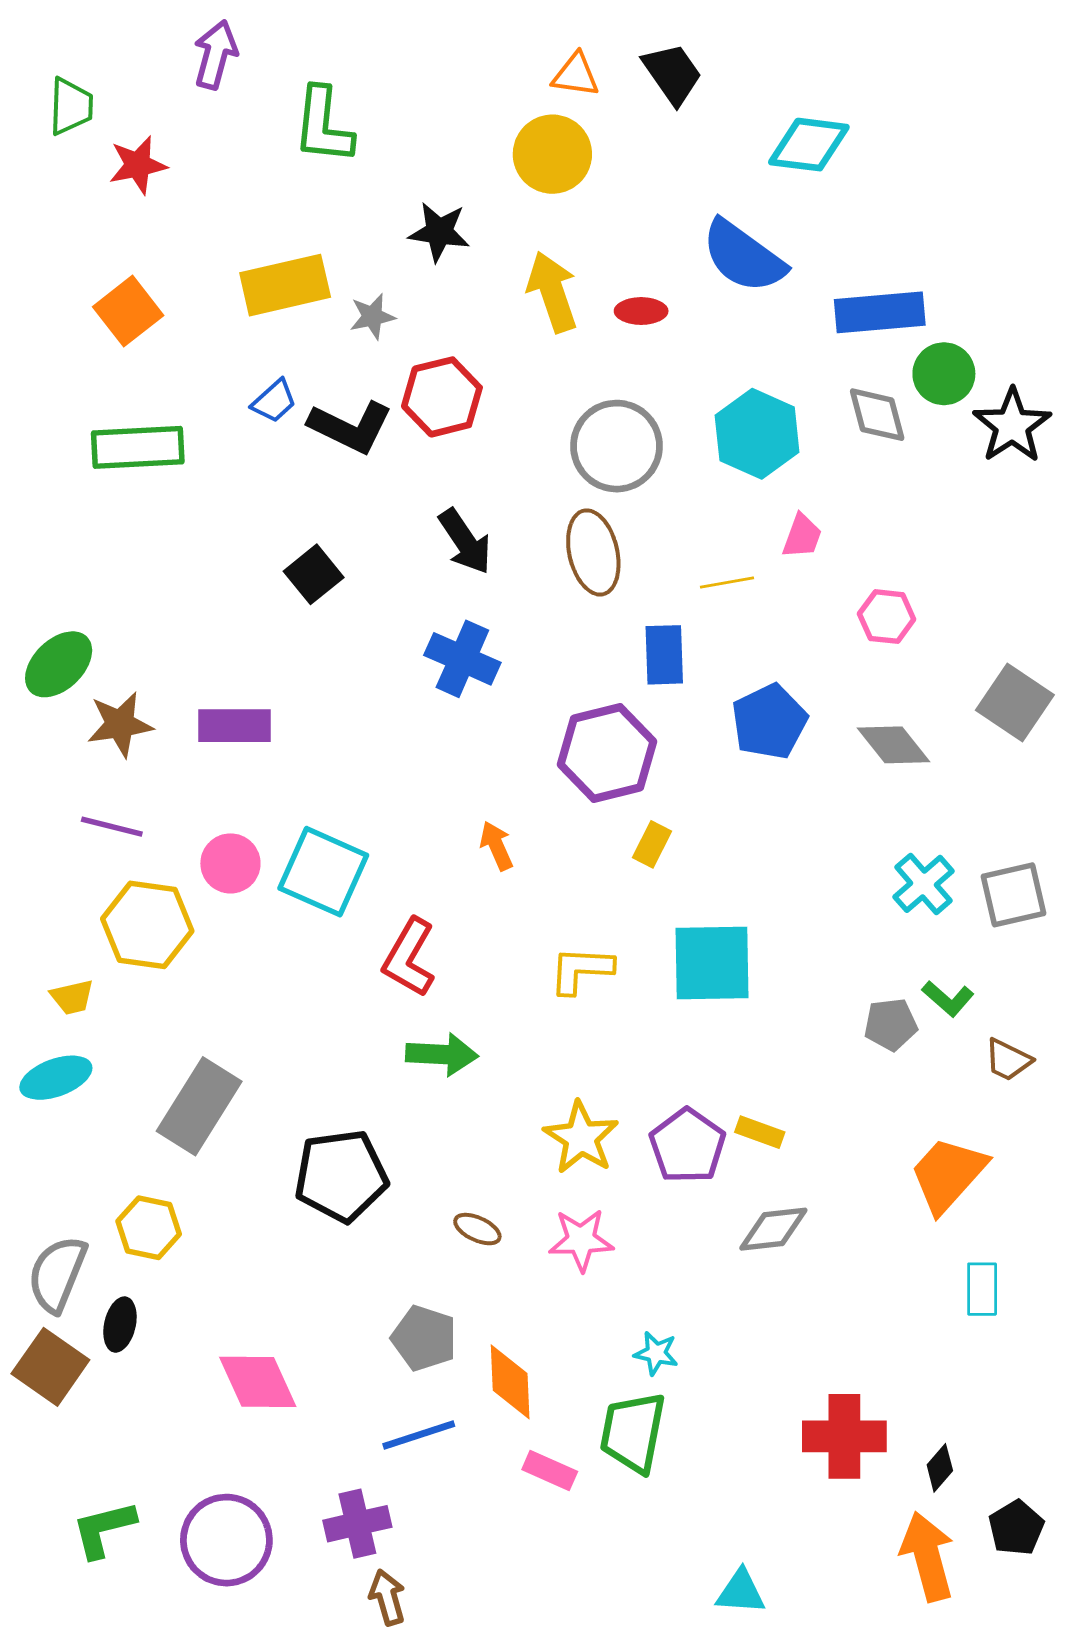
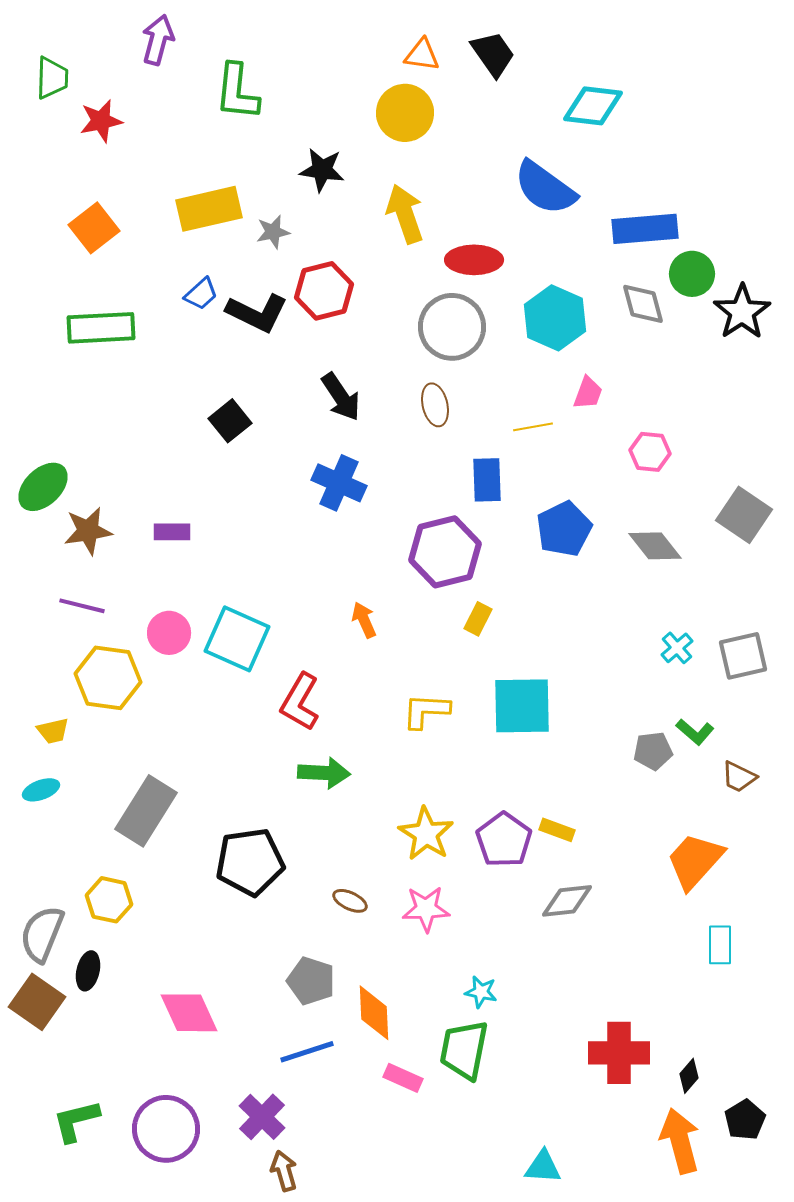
red ellipse: (641, 311) -> (474, 260), moved, size x1.5
brown ellipse: (593, 552) -> (435, 405), size x0.7
purple rectangle: (235, 726) -> (172, 532), size x0.7
cyan cross: (923, 884) -> (677, 648), size x0.7
cyan ellipse: (56, 1078) -> (41, 790), size x0.7
purple cross: (357, 1524) -> (262, 1117), turned -33

